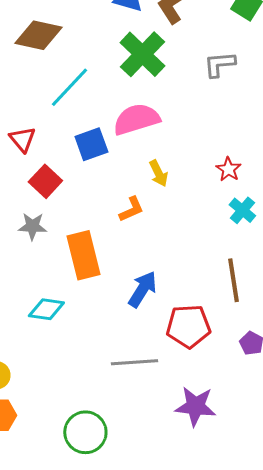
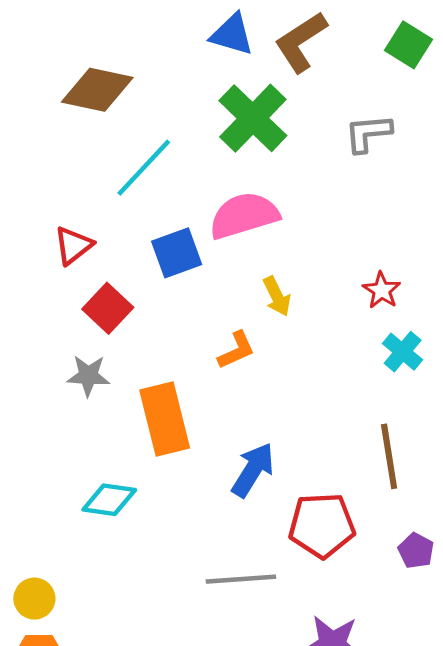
red triangle: (22, 139) -> (73, 245), turned 32

